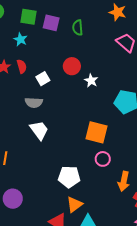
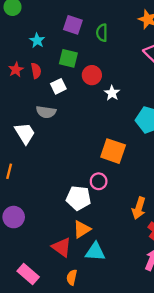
green square: (29, 17) -> (68, 58), moved
white trapezoid: (39, 130) -> (25, 133), moved
pink circle: (103, 159) -> (99, 181), moved

